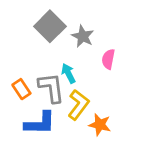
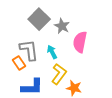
pink semicircle: (108, 59) -> (80, 42), size x1.5
gray L-shape: (51, 88) -> (29, 50), moved

